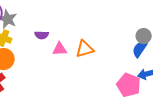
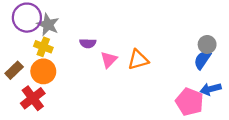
pink triangle: (60, 49) -> (109, 60), turned -42

